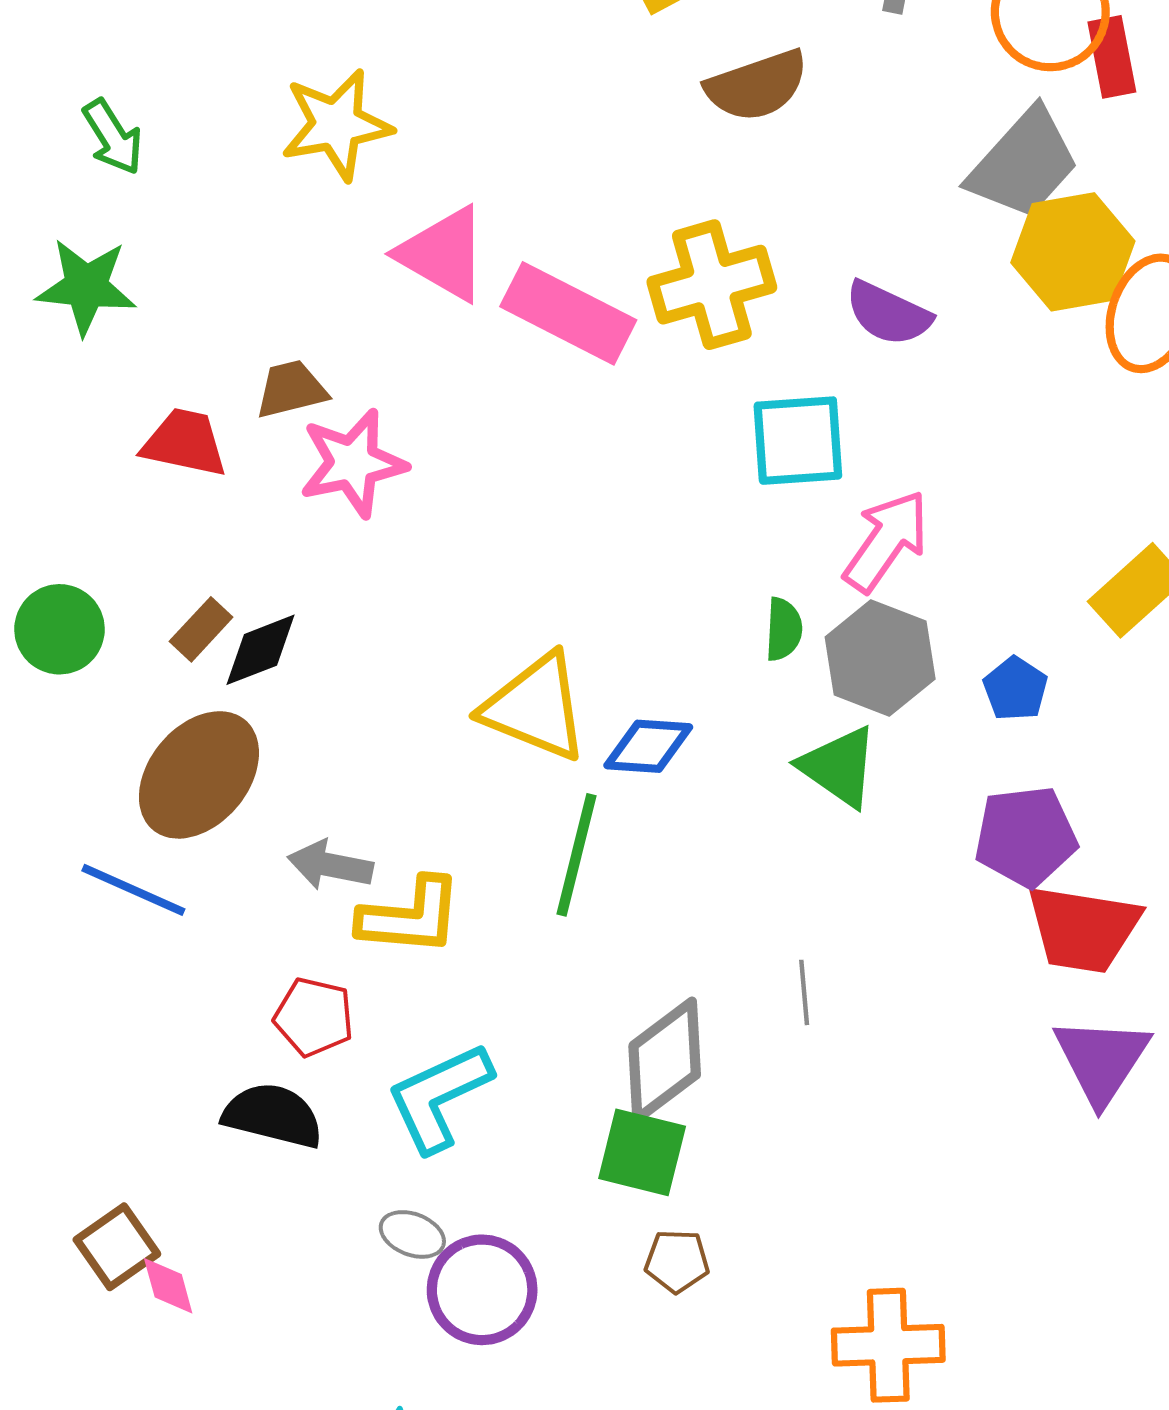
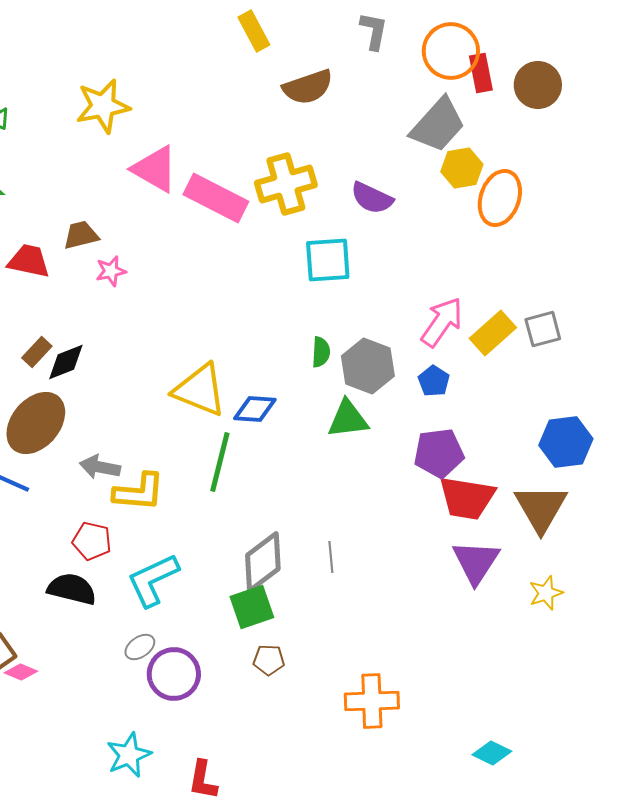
yellow hexagon: (1073, 252) -> (462, 168), size x0.7
pink star: (353, 463) -> (111, 271), size x0.6
pink arrow: (886, 541) -> (442, 322), moved
green triangle: (839, 767) -> (348, 419), turned -42
gray line: (804, 992) -> (331, 557), moved
green square: (642, 1152) -> (252, 607), turned -33
gray ellipse: (412, 1234) -> (140, 647), turned -56
pink diamond: (168, 1286) -> (21, 672), turned -52

